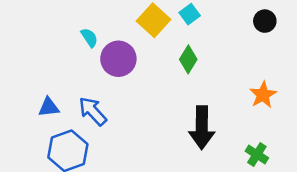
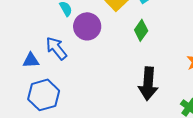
blue arrow: (93, 111) -> (56, 48), moved

